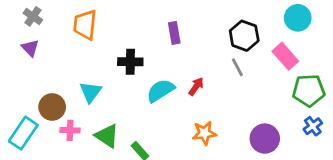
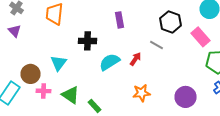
gray line: (237, 67) -> (156, 45), moved, turned -32

